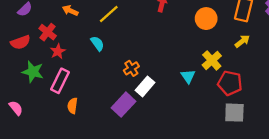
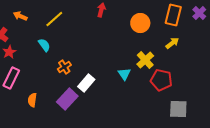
orange cross: (131, 68) -> (64, 67), moved
orange semicircle: (72, 106) -> (32, 100), moved
gray square: (234, 113) -> (178, 109), moved

